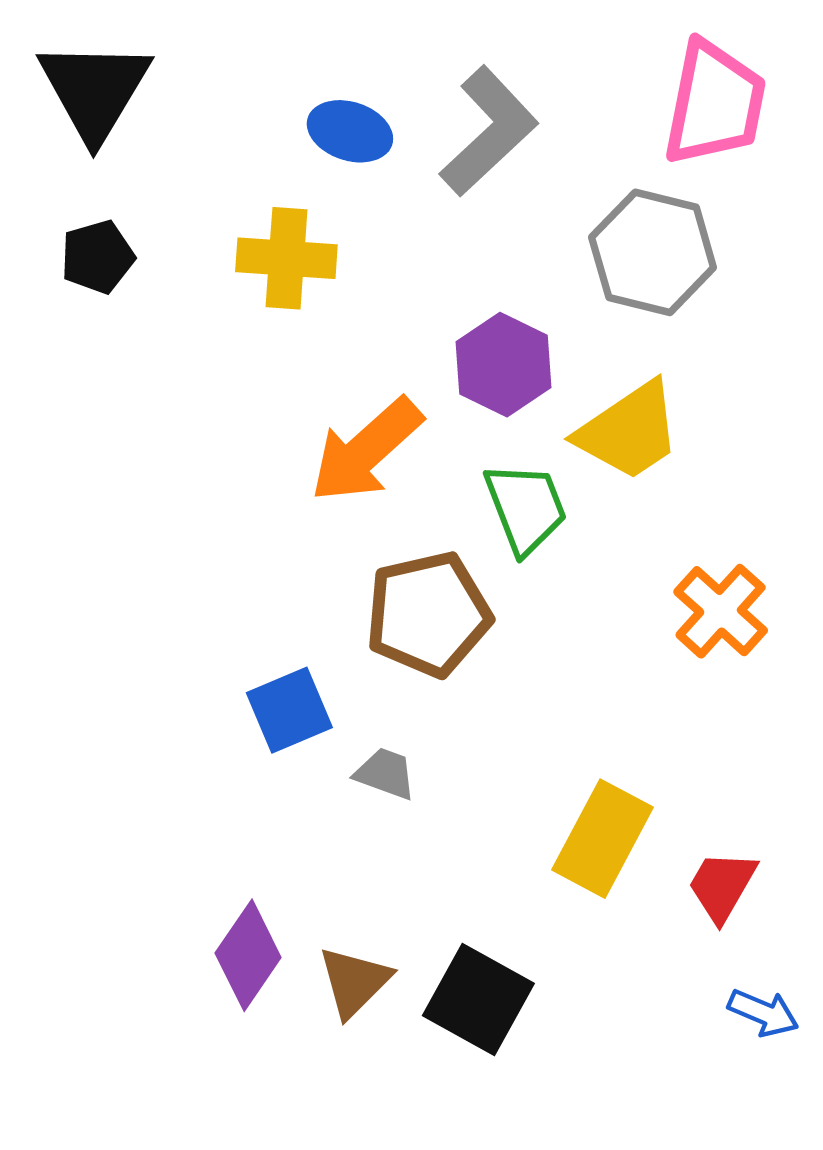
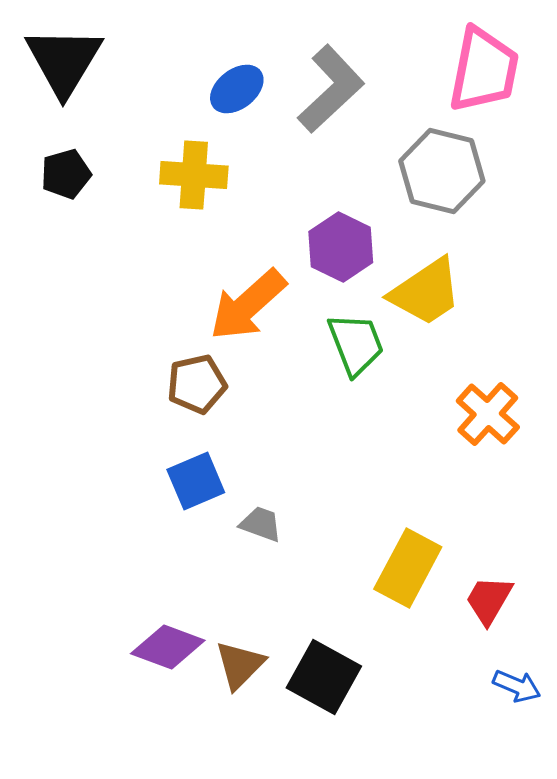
blue ellipse: (350, 131) -> (237, 89), turned -56
brown pentagon: (428, 614) -> (197, 384), moved, size x0.7
purple diamond: (248, 955) -> (168, 647), turned 76

